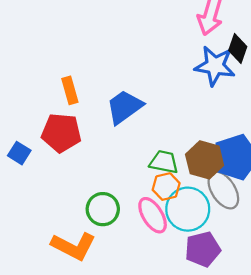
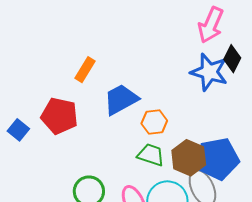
orange rectangle: (70, 90) -> (85, 70), moved, turned 40
orange hexagon: (166, 187) -> (154, 122), moved

